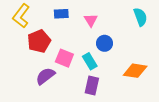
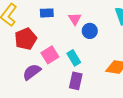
blue circle: (105, 43) -> (90, 31), moved
pink square: (64, 58) -> (50, 55), turned 36

